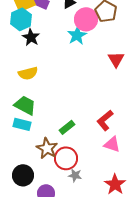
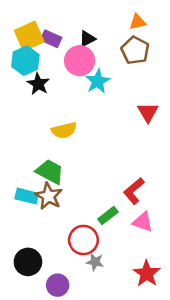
pink circle: (86, 19) -> (80, 61), moved
yellow semicircle: (28, 73) -> (64, 130), moved
green trapezoid: (25, 105) -> (50, 172), moved
green rectangle: (67, 127) -> (108, 215), moved
brown star: (47, 148) -> (49, 196), moved

